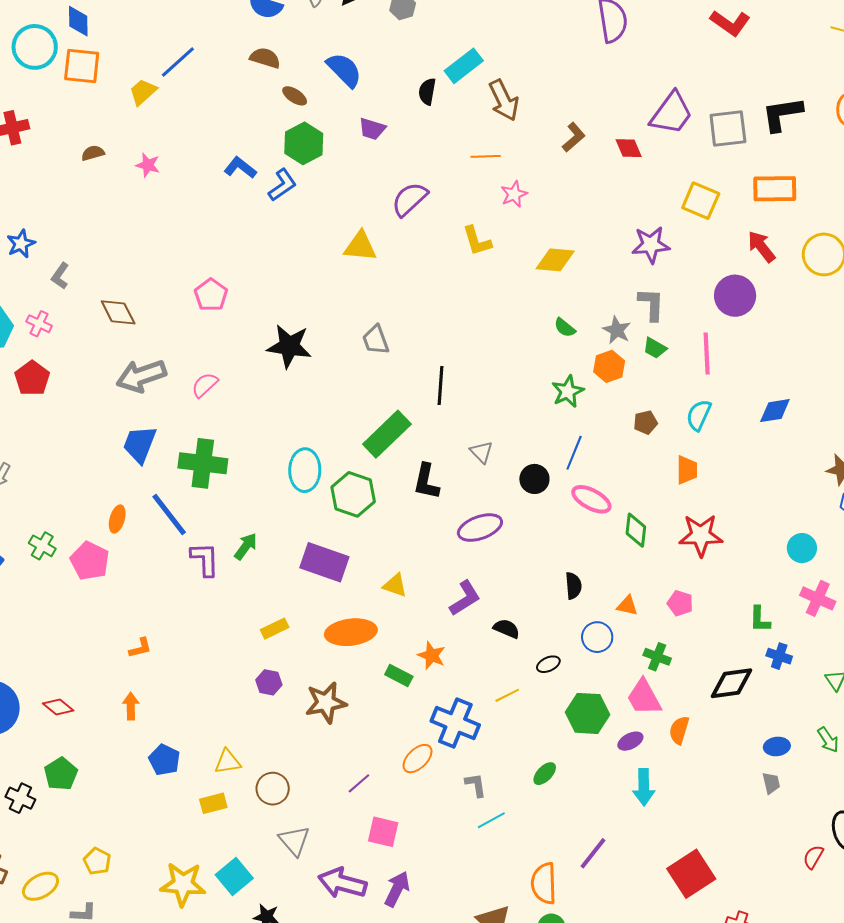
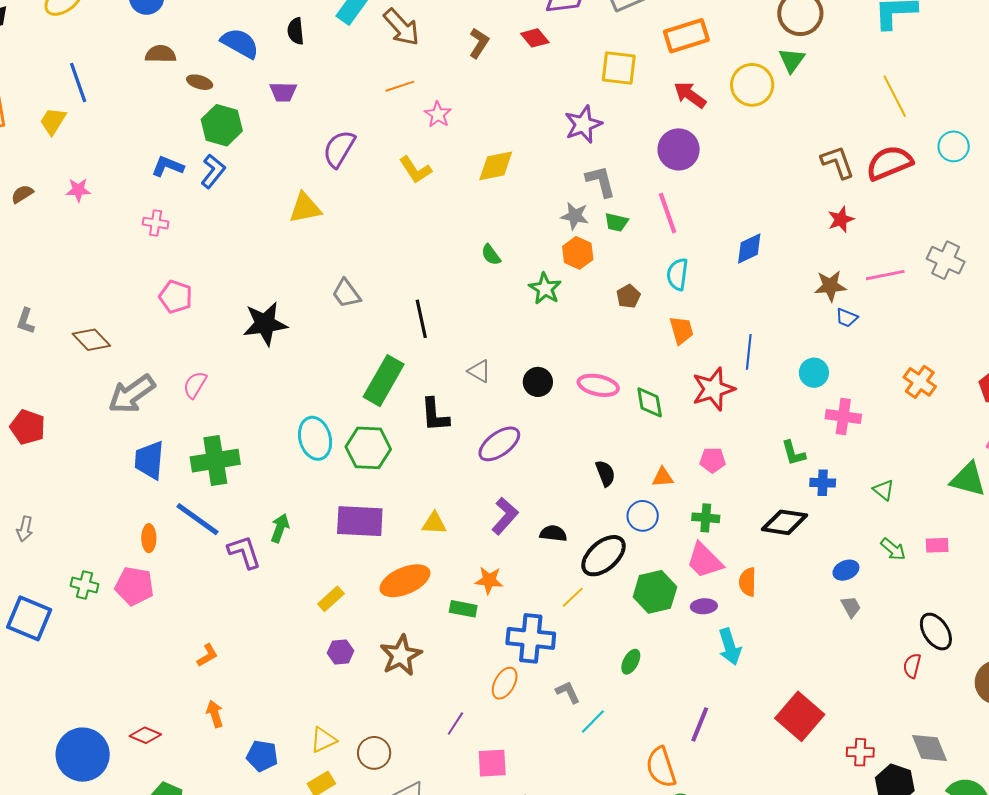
blue line: (178, 62) -> (78, 83), turned -51
black semicircle: (427, 91) -> (296, 31), moved
pink cross: (39, 324) -> (156, 223), moved
green semicircle: (565, 328) -> (491, 255), moved, turned 30
blue line: (574, 453) -> (749, 352), moved
black ellipse: (548, 664) -> (604, 556), size x2.0
black diamond: (731, 683) -> (784, 522), turned 33
purple ellipse: (630, 741) -> (704, 606), turned 40

